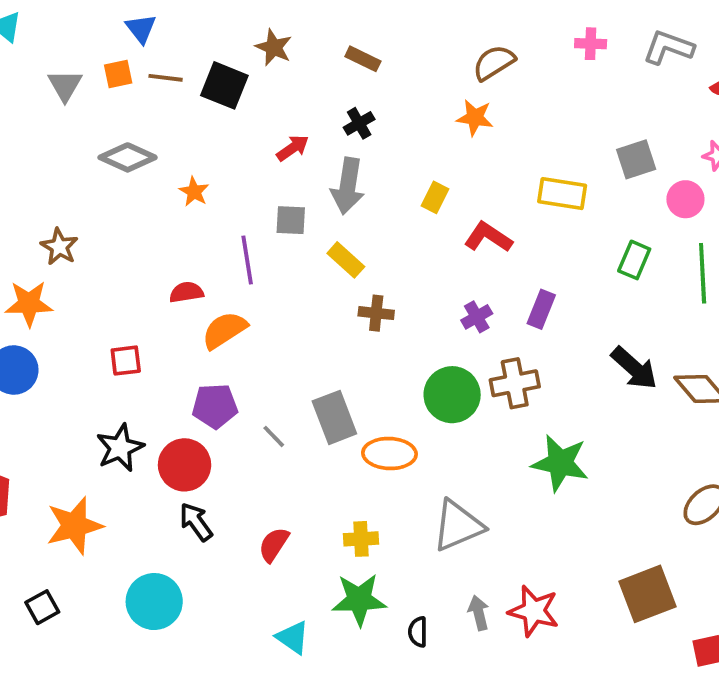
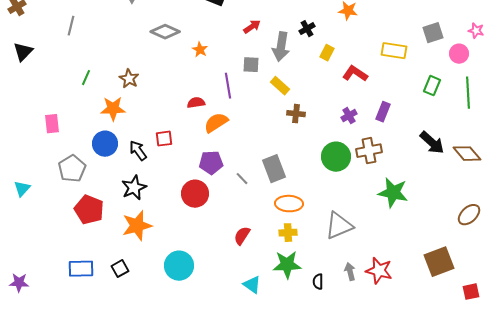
black cross: (359, 123) -> (307, 29), moved
black star: (120, 448) -> (134, 188), moved
orange ellipse: (389, 454) -> (289, 204), moved
black arrow: (196, 522) -> (138, 151), moved

